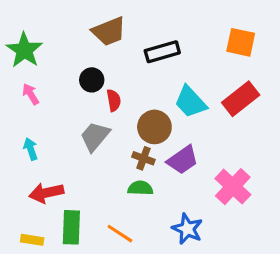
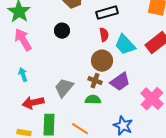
pink arrow: (31, 94) -> (23, 40), size x1.6
red semicircle: (114, 100) -> (104, 35), moved
gray trapezoid: (95, 136) -> (64, 88), moved

